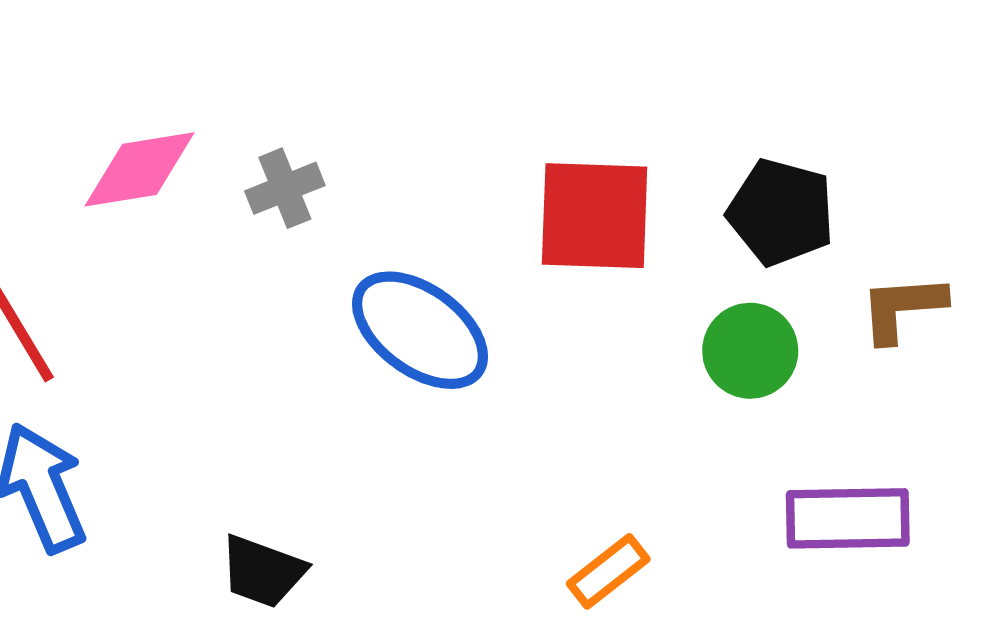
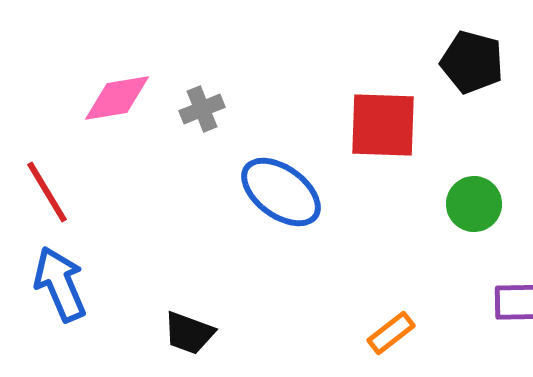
black pentagon: (781, 212) -> (472, 62), moved

